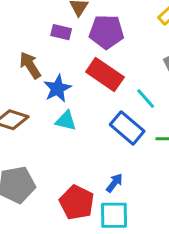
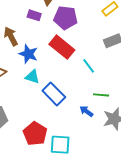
blue star: (57, 88) -> (28, 54), turned -30
blue rectangle: (127, 128) -> (54, 94), moved
blue arrow: (114, 183) -> (86, 111), moved, turned -96

